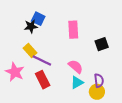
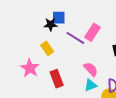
blue square: (38, 19) -> (59, 18), turned -32
pink rectangle: (73, 30) -> (92, 32), turned 30
purple line: (42, 61) -> (75, 38), moved

